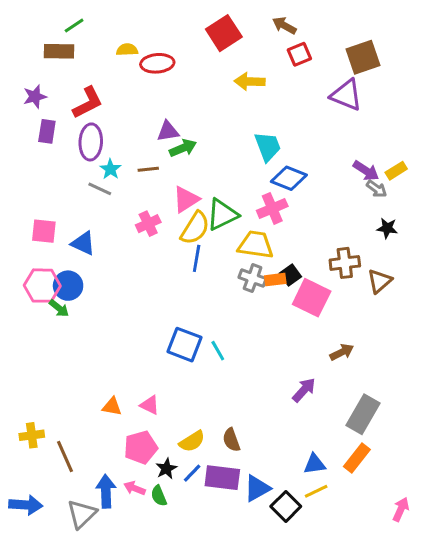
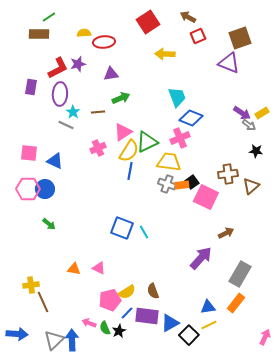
purple star: (35, 97) -> (78, 64), moved
purple triangle: (168, 131) -> (111, 74), moved
green arrow: (59, 308) -> (49, 224), moved
purple arrow: (304, 390) -> (201, 258), size x1.4
yellow cross: (32, 435) -> (31, 285), moved
pink pentagon: (141, 447) -> (110, 300), moved
black star: (166, 469) -> (119, 331), moved
blue arrow: (106, 491) -> (72, 340), moved

